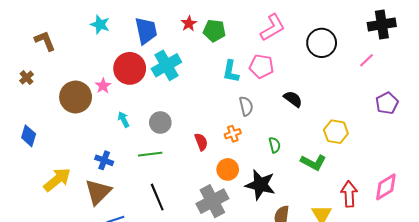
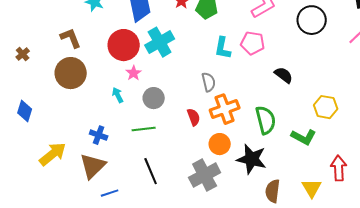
brown L-shape: (45, 41) -> (71, 38), moved
pink star: (103, 86) -> (134, 73), moved
gray semicircle: (246, 106) -> (209, 82), moved
orange cross: (233, 134) -> (225, 109), size x1.8
green semicircle: (275, 145) -> (266, 120), size x1.8

